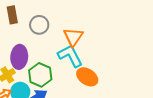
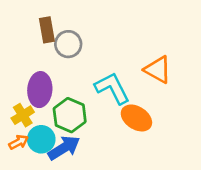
brown rectangle: (12, 15) -> (47, 30), moved
orange triangle: (73, 37) -> (158, 70), moved, turned -35

